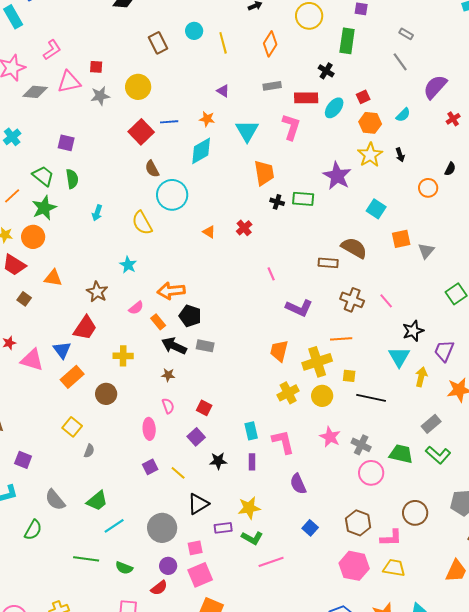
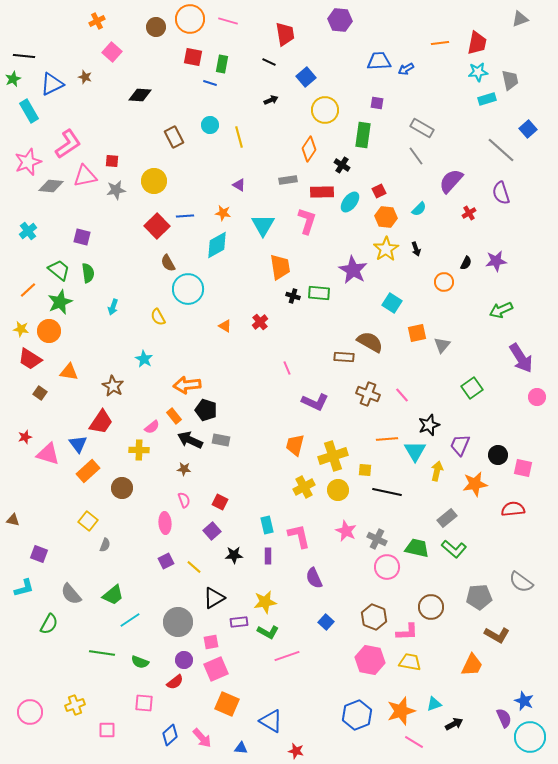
gray rectangle: (406, 34) -> (422, 128), size x1.6
orange diamond: (270, 44) -> (309, 149), moved
pink L-shape: (52, 50) -> (68, 144), size x1.4
yellow semicircle: (142, 223) -> (158, 317), size x0.7
pink semicircle: (136, 308) -> (152, 427), moved
orange line: (341, 339) -> (387, 439), moved

